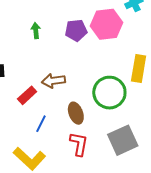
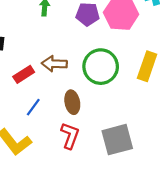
green circle: (109, 93) -> (101, 67), moved

